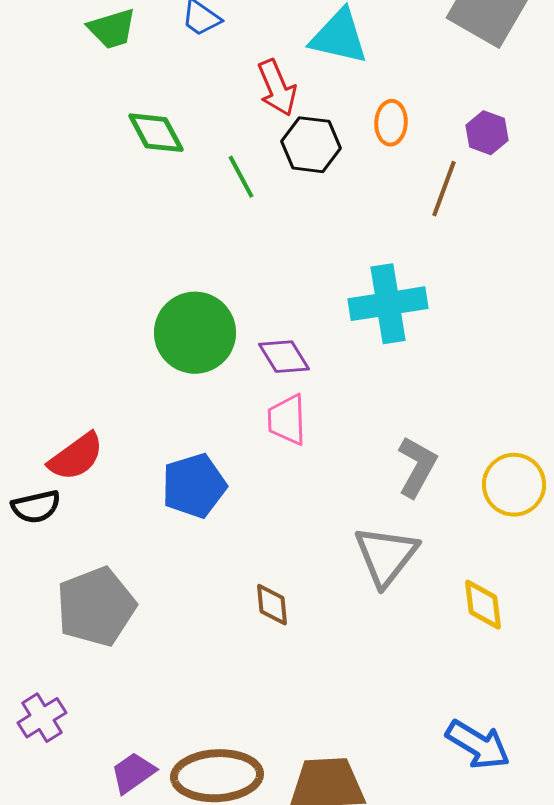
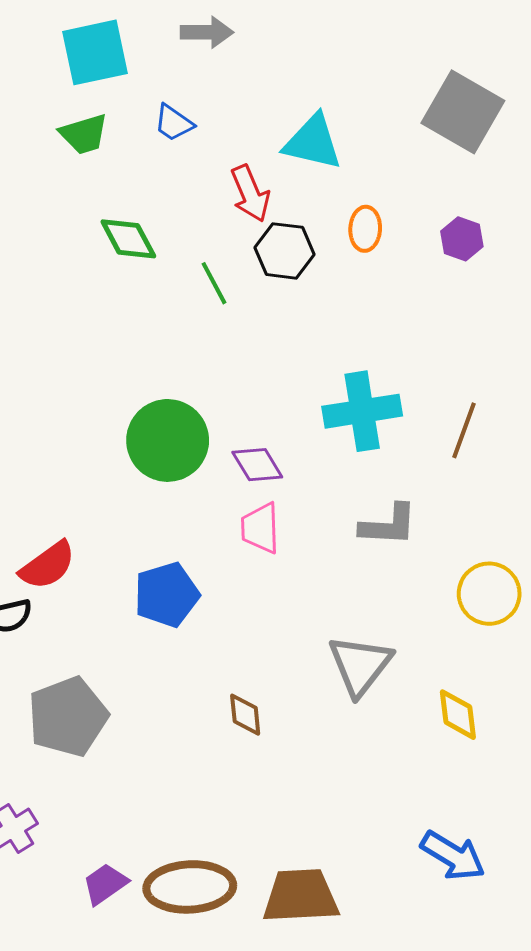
brown line: (444, 189) -> (464, 430), moved
gray L-shape: (417, 467) -> (388, 525), moved, turned 64

